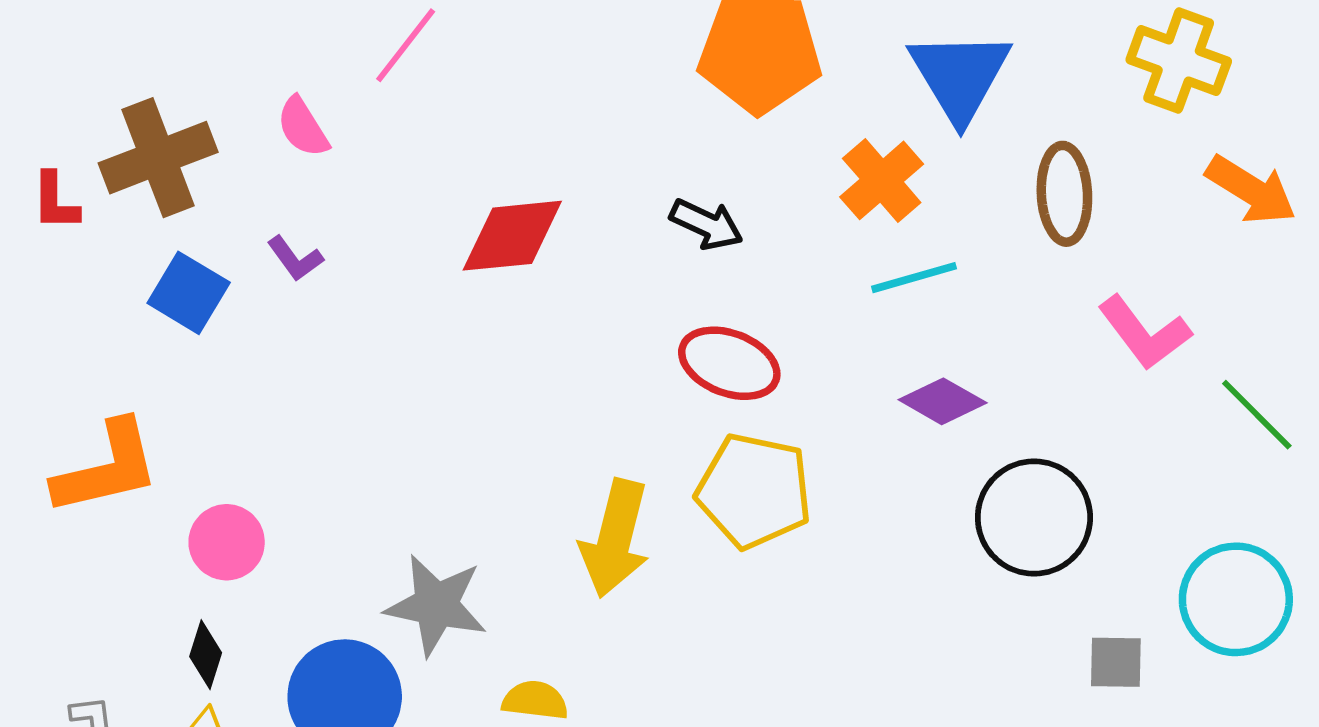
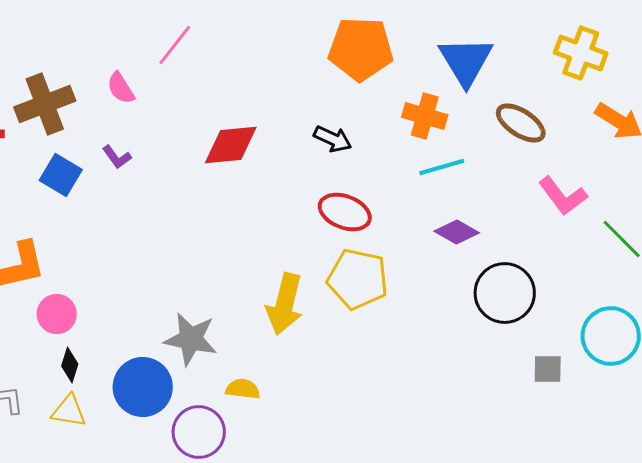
orange cross: (882, 180) -> (425, 116), turned -33
brown ellipse: (1064, 194) -> (521, 123), turned -54
pink circle: (227, 542) -> (57, 314), moved

